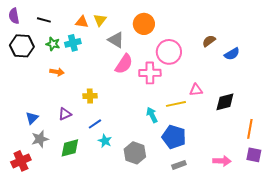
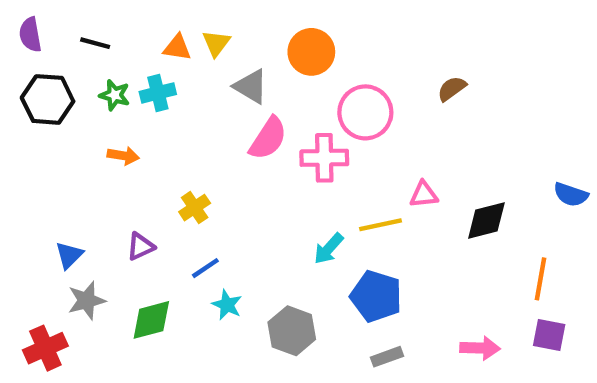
blue semicircle: (232, 54) -> (571, 195), moved, turned 49
yellow cross: (90, 96) -> (195, 208), turned -32
cyan arrow: (152, 115) -> (329, 249), turned -112

